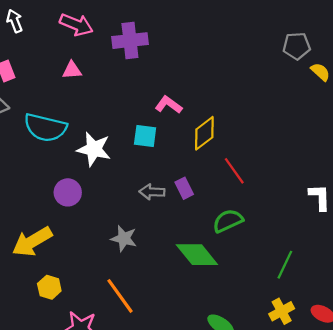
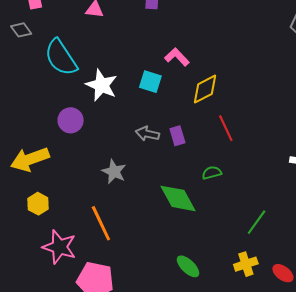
cyan semicircle: (45, 128) -> (61, 57), turned 33
green semicircle: (228, 221) -> (212, 173), size x0.7

